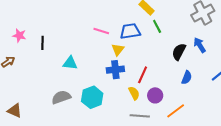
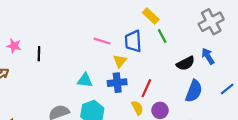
blue trapezoid: (130, 31) -> (133, 41), turned -85
black semicircle: (179, 52) -> (185, 63), turned -144
cyan triangle: (70, 63) -> (85, 80), moved
blue semicircle: (187, 78) -> (194, 91), size x1.5

